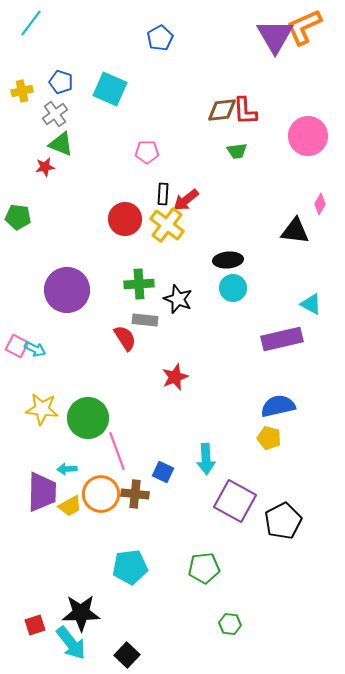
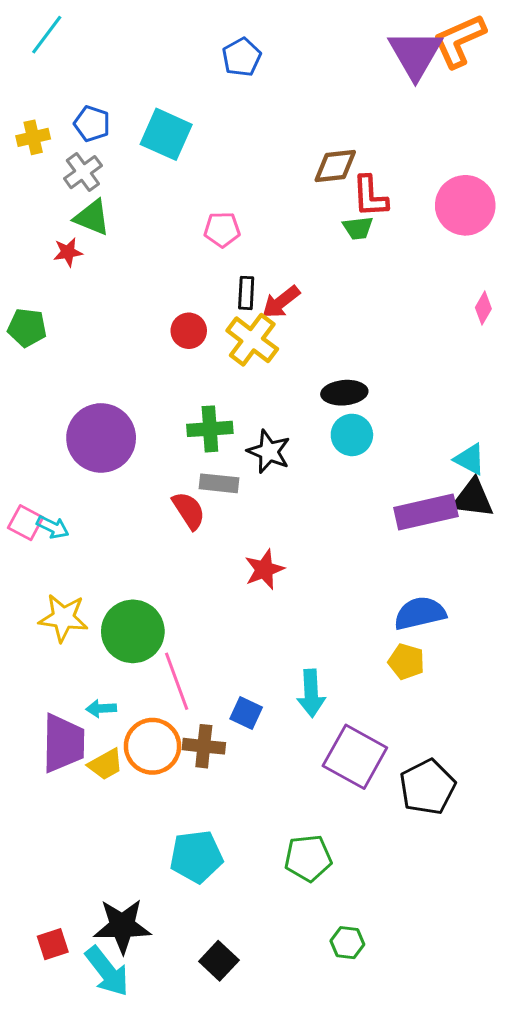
red L-shape: (245, 111) -> (370, 196), moved
red circle: (125, 219) -> (189, 331), size x0.7
black triangle: (295, 231) -> (473, 498), moved
black square: (127, 655) -> (219, 961), moved

